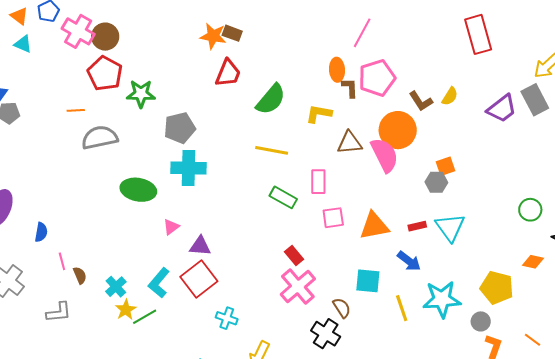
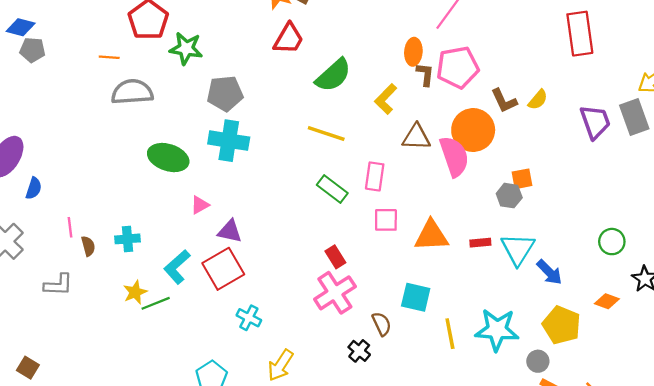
purple trapezoid: (502, 109) -> (595, 122), turned -80
yellow L-shape: (319, 114) -> (386, 99), turned -64
blue semicircle: (41, 232) -> (34, 188), moved
blue arrow: (409, 261) -> (549, 272), moved
cyan cross: (116, 287) -> (128, 239), moved, turned 30
black cross: (326, 334) -> (359, 351), size x0.7

